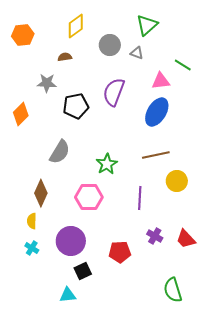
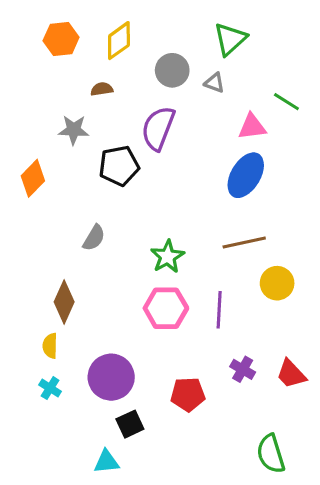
orange hexagon: (23, 35) -> (61, 39), moved
purple semicircle: (114, 92) -> (158, 128), moved
gray semicircle: (60, 152) -> (94, 238), size x0.7
pink hexagon: (89, 197) -> (166, 308), moved

